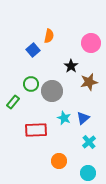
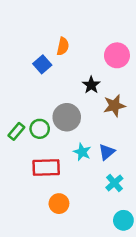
green circle: (31, 84) -> (40, 129), moved
orange circle: (59, 161) -> (59, 204), moved
cyan circle: (88, 173) -> (123, 220), moved

